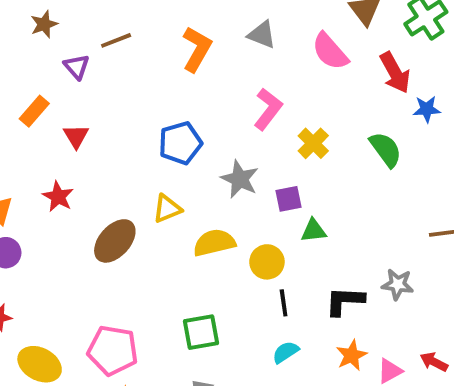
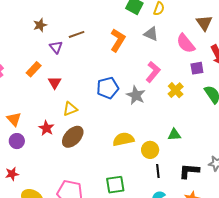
gray star: (240, 179) -> (136, 95), moved
red star: (58, 197) -> (46, 128), moved
purple square: (289, 199) -> (197, 68), moved
yellow triangle: (167, 209) -> (70, 109), moved

